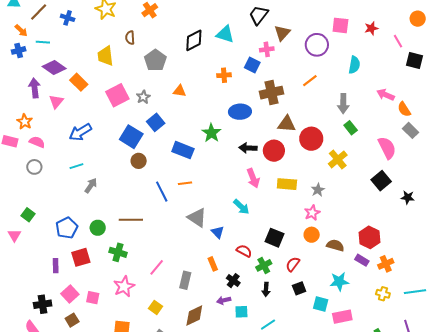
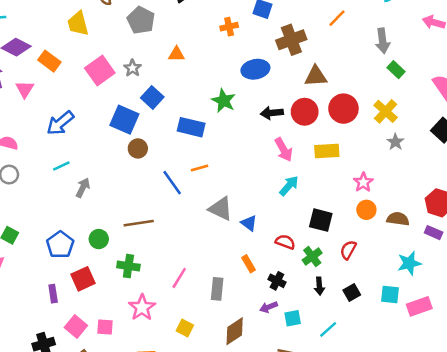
red circle: (311, 139) -> (343, 109), moved
gray star: (318, 190) -> (395, 142), moved
cyan arrow: (241, 207) -> (289, 186), moved, turned -84
black square: (299, 288) -> (352, 293), moved

